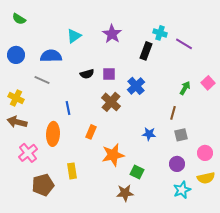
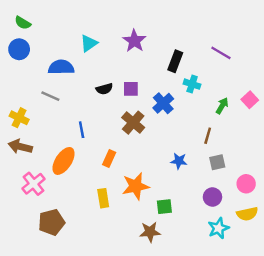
cyan cross: (160, 33) -> (192, 84), moved
blue circle: (16, 55) -> (19, 49), moved
orange ellipse: (53, 134) -> (64, 161), turned 30
yellow rectangle: (72, 171) -> (103, 198), moved
green square: (137, 172) -> (164, 207), turned -32

